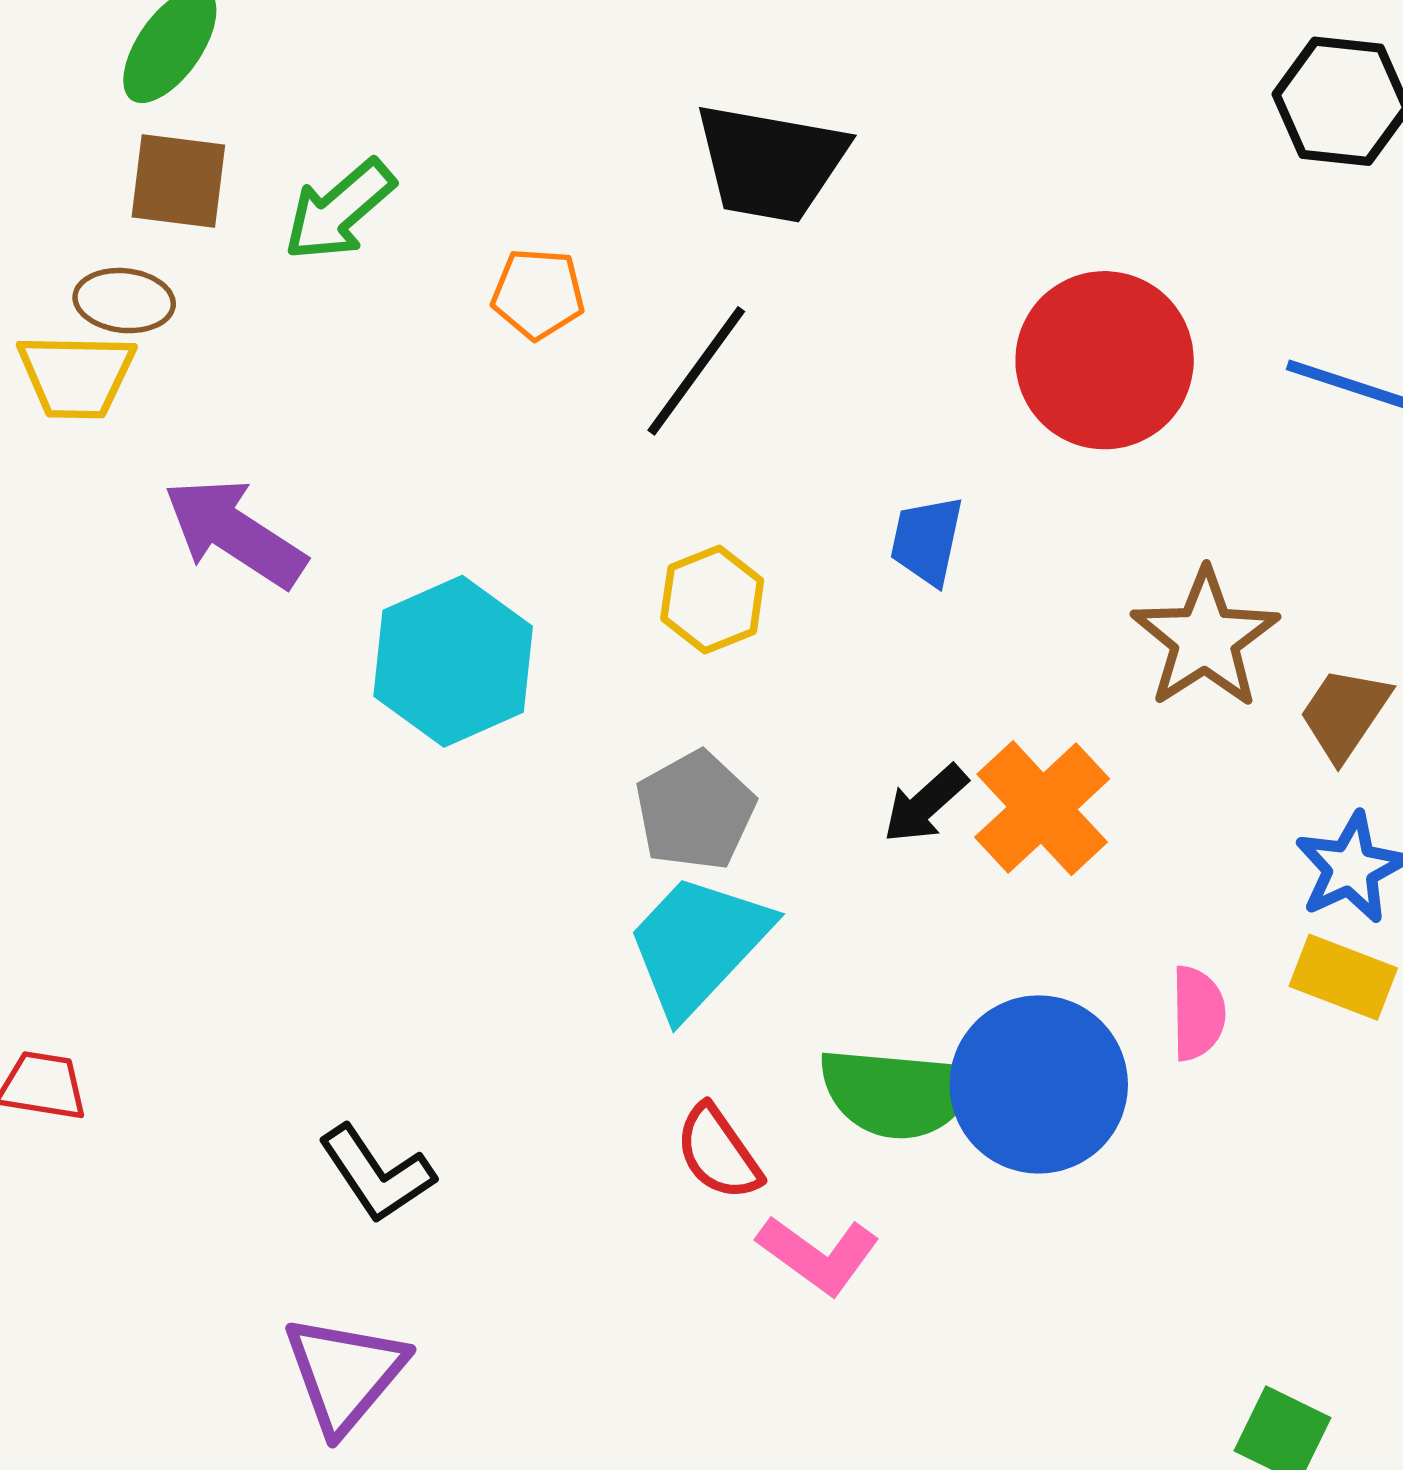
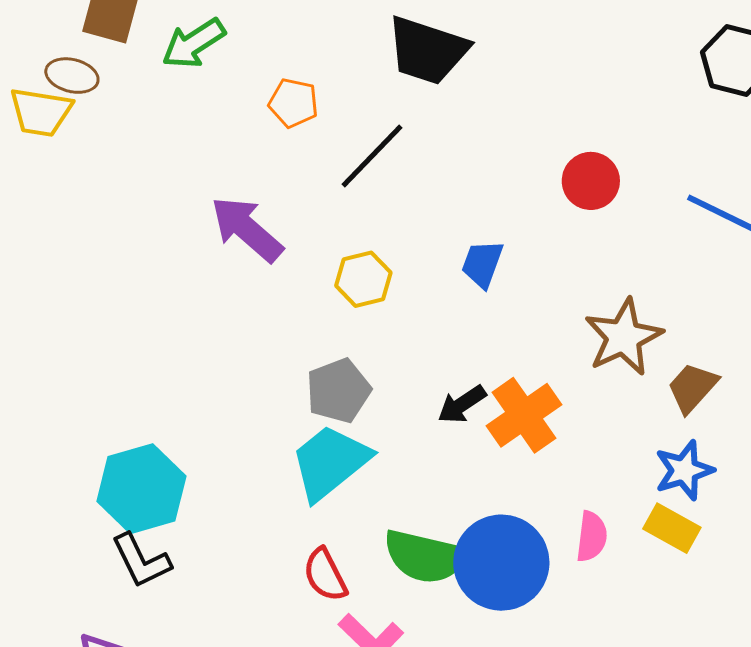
red circle: (1105, 360) -> (591, 181), size x0.6
purple arrow: (235, 533) -> (247, 229), moved
cyan hexagon: (453, 661) -> (141, 489), moved

